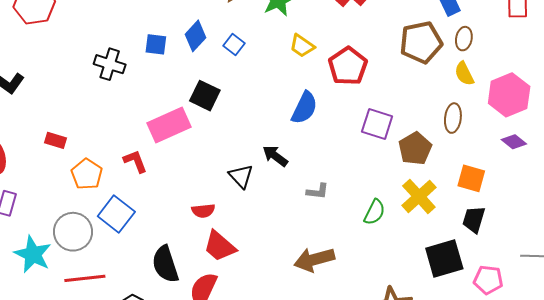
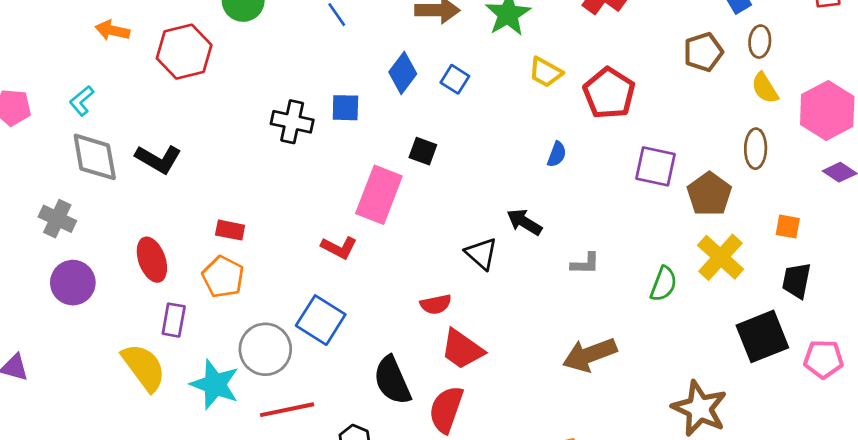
brown pentagon: (421, 42) -> (703, 52), size x0.7
blue square: (156, 44) -> (345, 108), moved
black square: (205, 96) -> (423, 151), size x0.7
blue semicircle: (304, 108) -> (557, 154), size x0.6
pink rectangle: (169, 125) -> (379, 195), turned -39
red L-shape: (135, 161) -> (339, 247), turned 144
orange pentagon: (87, 174) -> (223, 277), moved
orange square: (471, 178) -> (788, 226), size x0.7

